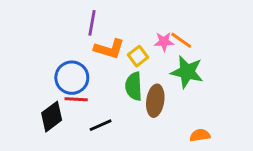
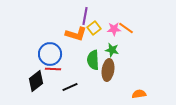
purple line: (92, 23) -> (85, 16), moved
yellow square: (138, 56) -> (94, 28), moved
green star: (187, 72) -> (112, 50), moved, size x0.6

